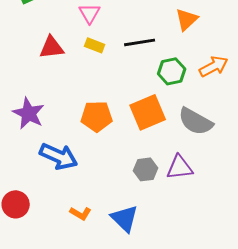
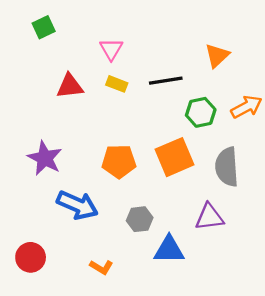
gray semicircle: (196, 121) -> (227, 167), turned 57
gray hexagon: (146, 169) -> (140, 219), moved
blue triangle: (125, 218) -> (169, 250), moved, turned -44

